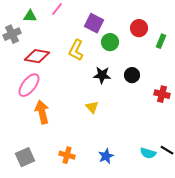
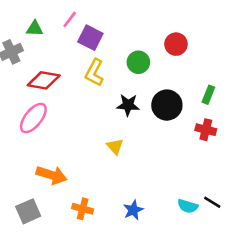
purple square: (94, 23) -> (90, 38), moved
green rectangle: (161, 41) -> (208, 95), moved
black circle: (132, 75) -> (167, 105), size x1.5
orange arrow: (42, 112) -> (52, 175), moved, turned 120

